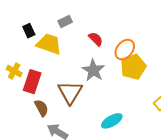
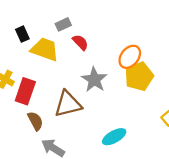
red semicircle: (96, 39) -> (80, 42), moved
brown triangle: (70, 92) -> (68, 104), turned 44

